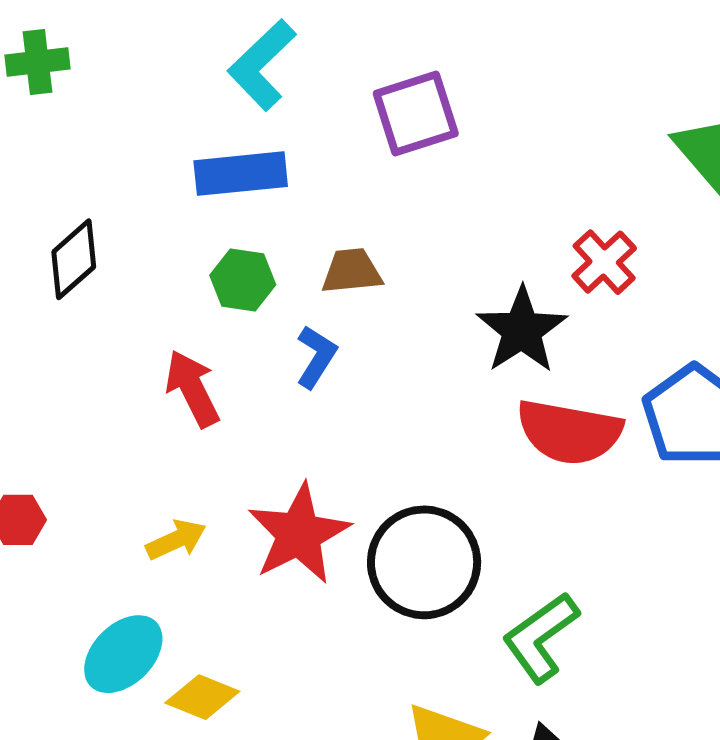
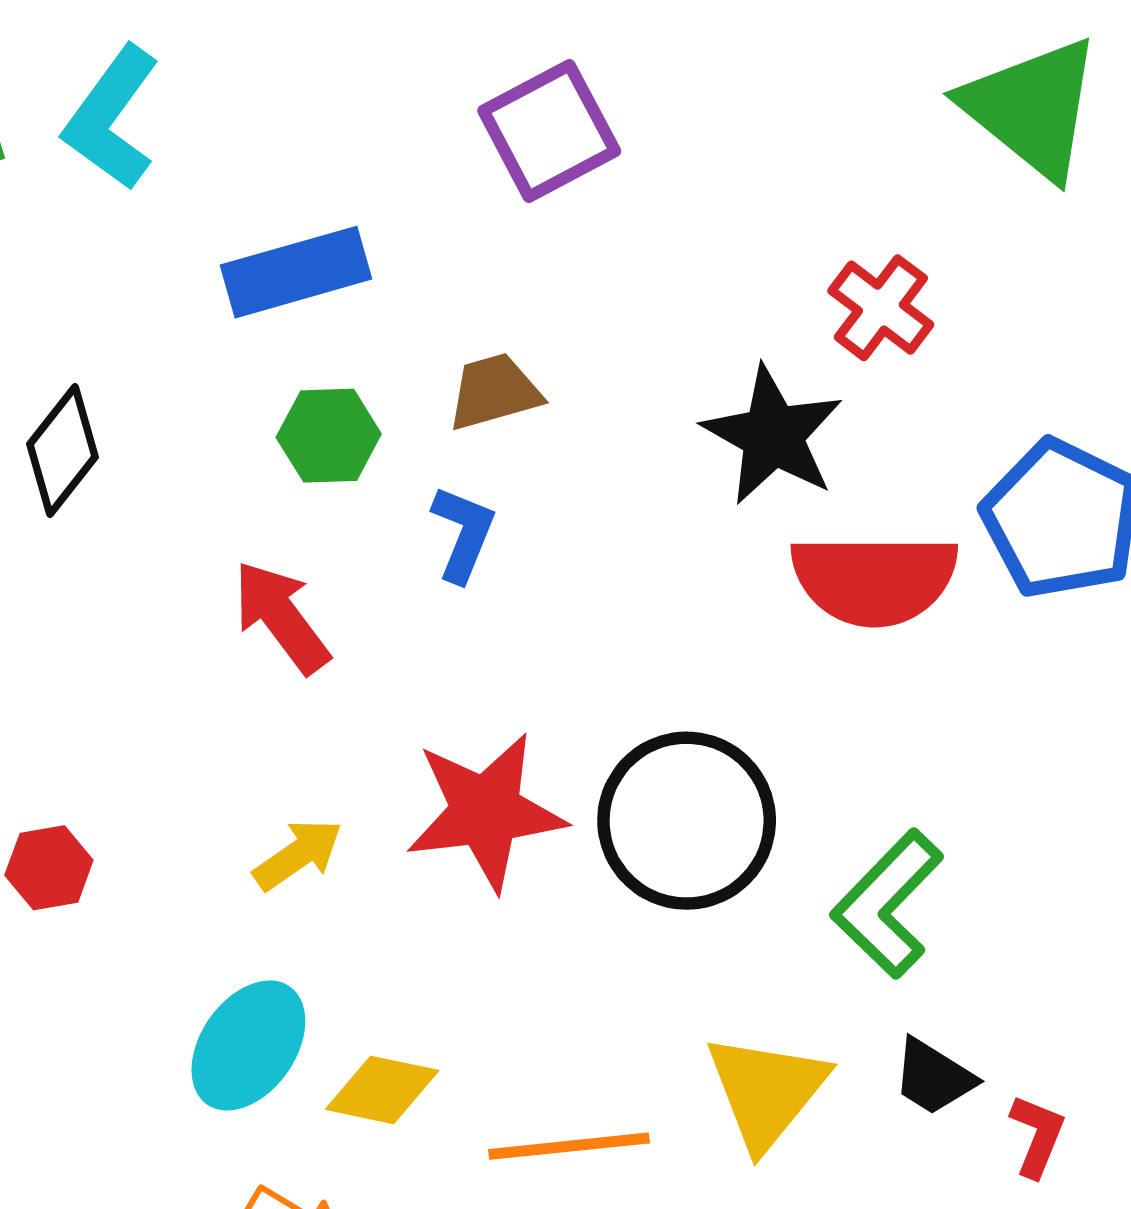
cyan L-shape: (262, 65) -> (112, 118), moved
red star: (299, 534) -> (486, 812), turned 30

